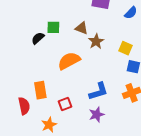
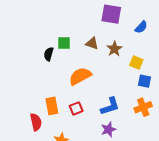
black semicircle: (38, 38) -> (49, 54), turned -32
brown star: (96, 41) -> (114, 49), moved
red square: (65, 104) -> (76, 108), moved

